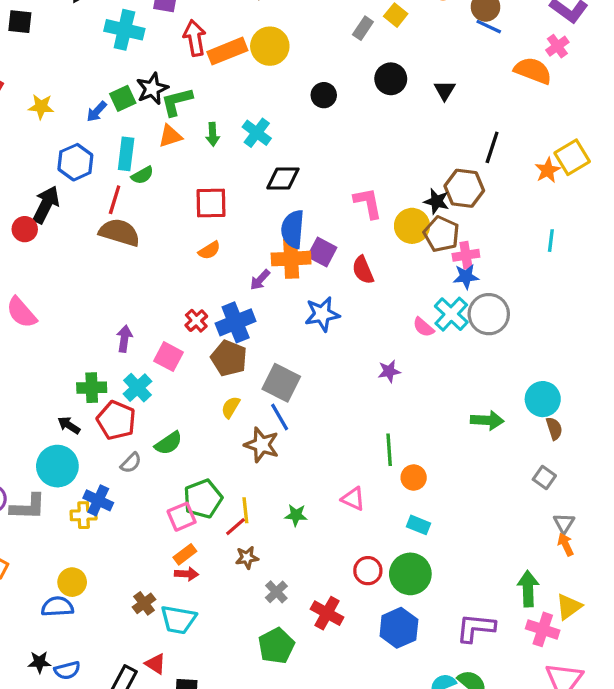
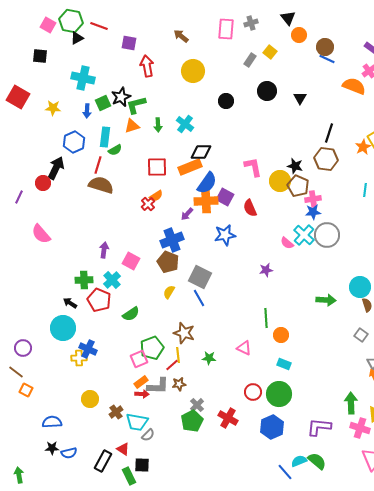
cyan cross: (124, 30) -> (83, 78), moved
orange rectangle: (227, 51) -> (190, 167), moved
blue arrow: (97, 111) -> (87, 111), turned -40
brown hexagon: (464, 188) -> (326, 159), moved
blue semicircle: (293, 229) -> (207, 183), turned -150
red cross: (196, 321) -> (148, 204), moved
brown star: (262, 445) -> (184, 333), moved
gray semicircle: (131, 463) -> (148, 435), moved
gray L-shape: (28, 507) -> (158, 386), moved
yellow circle: (72, 582) -> (90, 399), moved
blue semicircle: (57, 607) -> (52, 422), moved
green pentagon: (276, 646) -> (192, 421), moved

